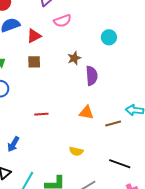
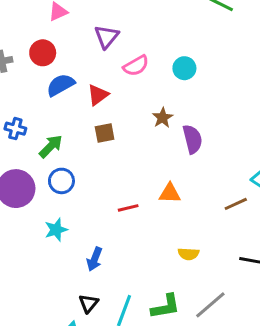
cyan circle: (109, 37) -> (184, 68), moved
orange triangle: (86, 113) -> (170, 193), moved

